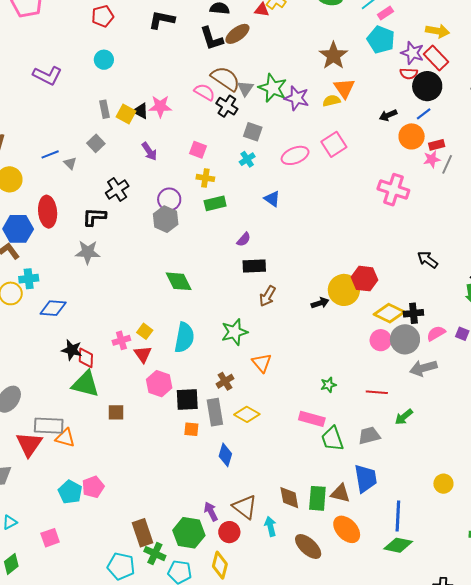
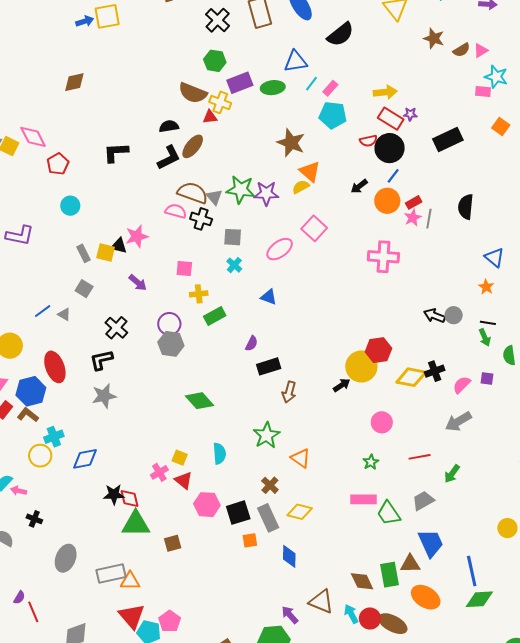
black L-shape: (212, 39) -> (169, 158), turned -84
purple star: (412, 53) -> (410, 114), moved, size x0.6
cyan semicircle: (184, 338) -> (219, 454), size x0.7
gray circle: (405, 339) -> (454, 315), moved, size x0.6
pink circle: (381, 340) -> (382, 422), moved
red triangle: (29, 444) -> (132, 616), moved
red circle: (229, 532) -> (370, 619), moved

